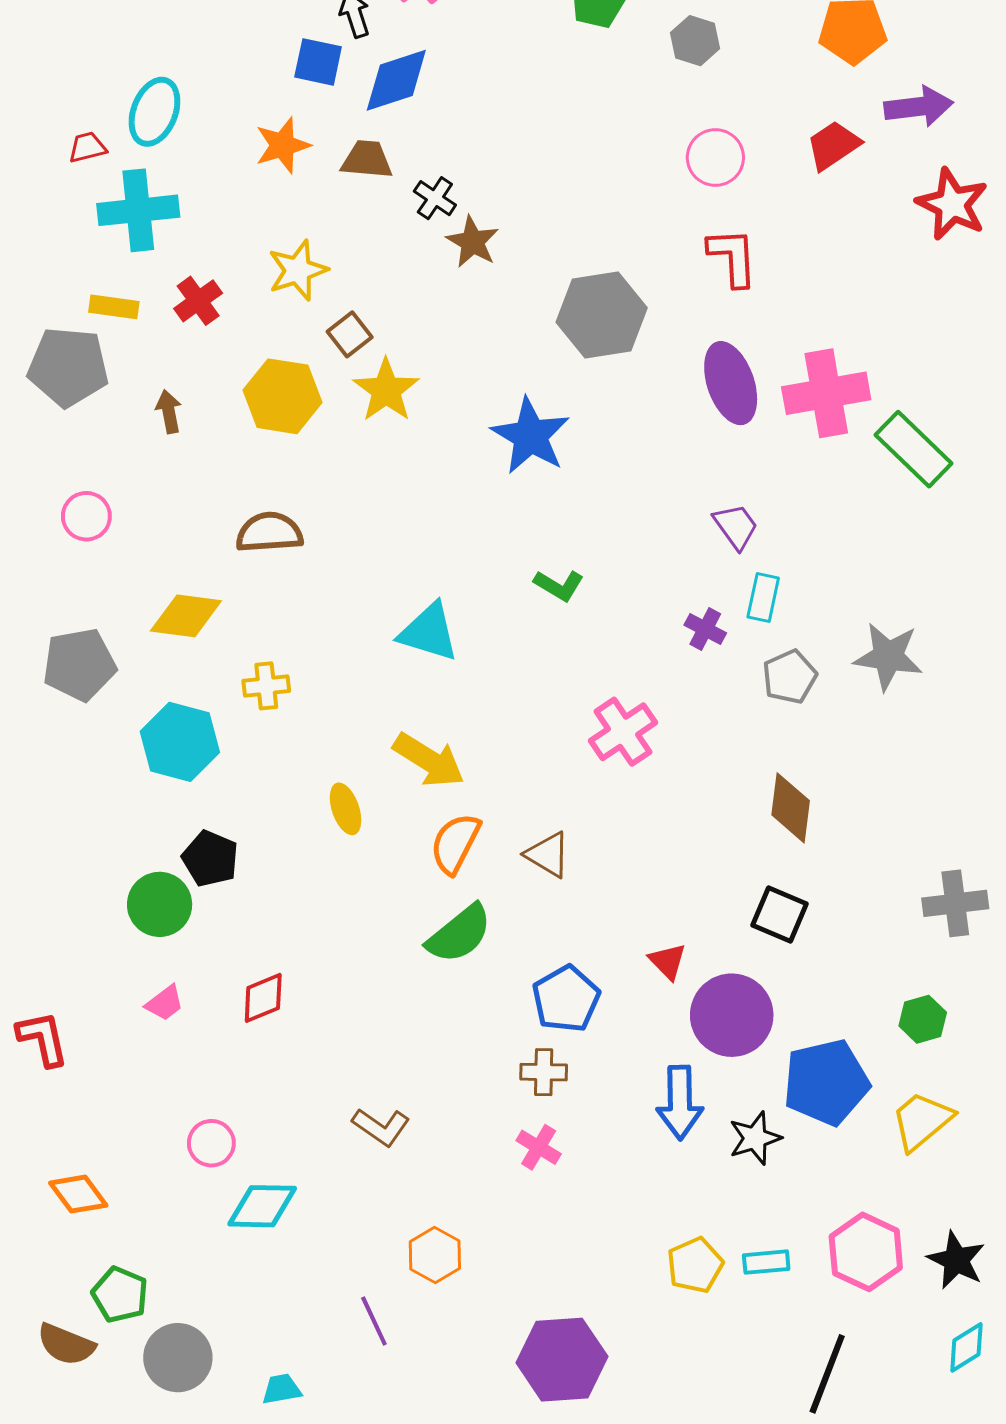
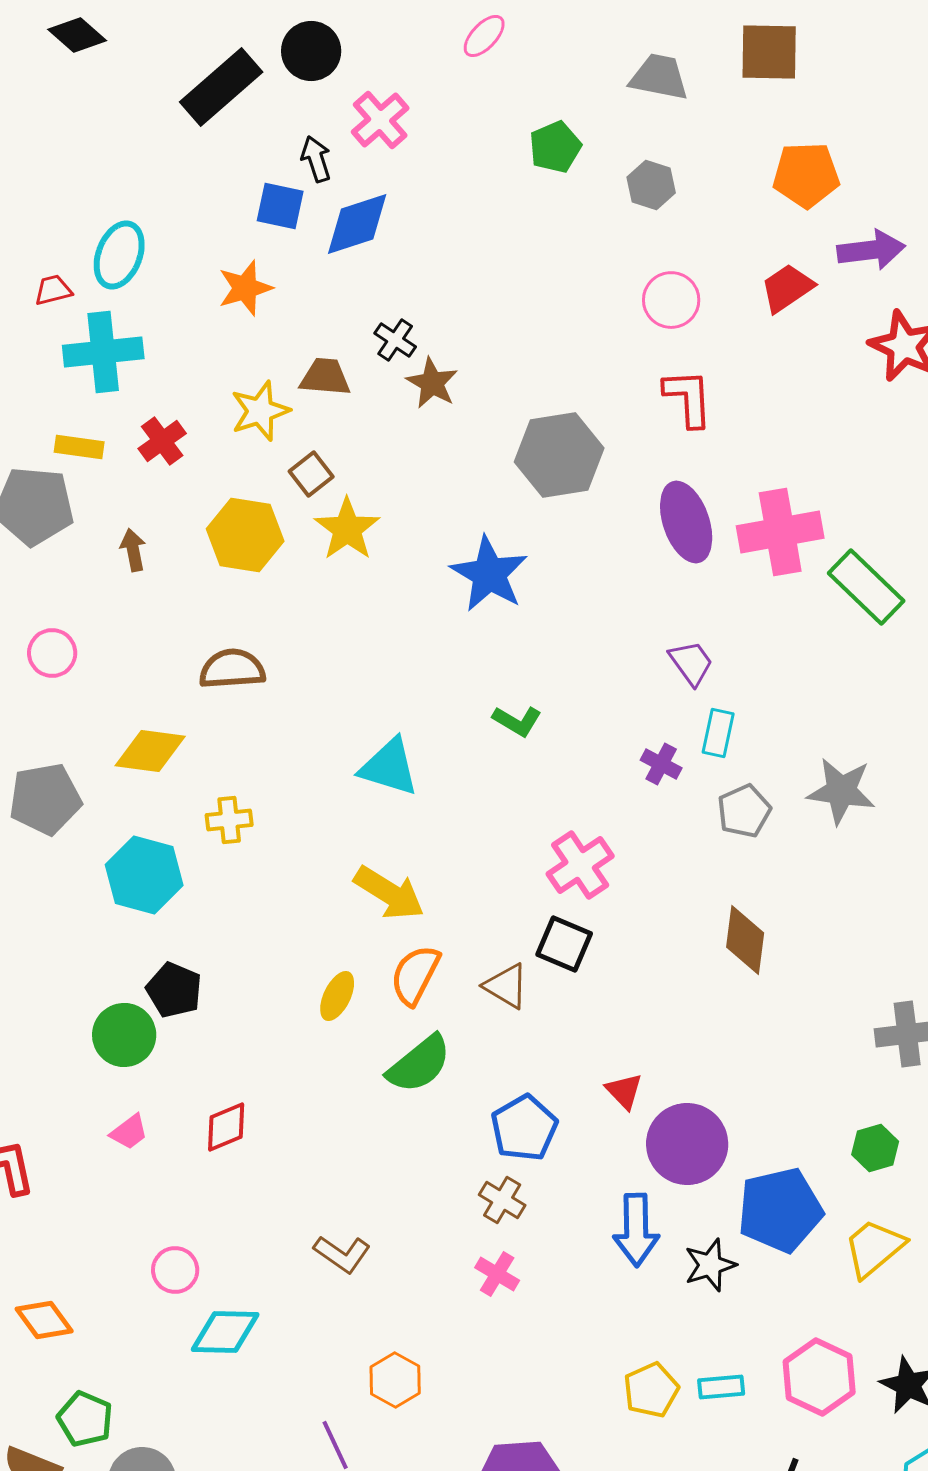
brown trapezoid: (367, 160) -> (325, 377), moved
yellow ellipse: (346, 809) -> (337, 996), moved, turned 45
black square: (779, 915) -> (564, 944), moved
brown cross: (544, 1072) -> (502, 1200), turned 30

